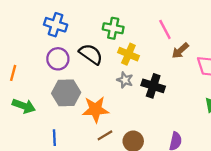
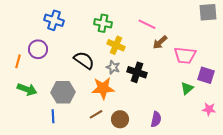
pink line: (165, 29) -> (147, 24), turned -36
black semicircle: (91, 54) -> (84, 60), moved
purple circle: (58, 59) -> (38, 49), moved
gray hexagon: (66, 93) -> (63, 92), moved
orange star: (96, 109) -> (103, 88), moved

